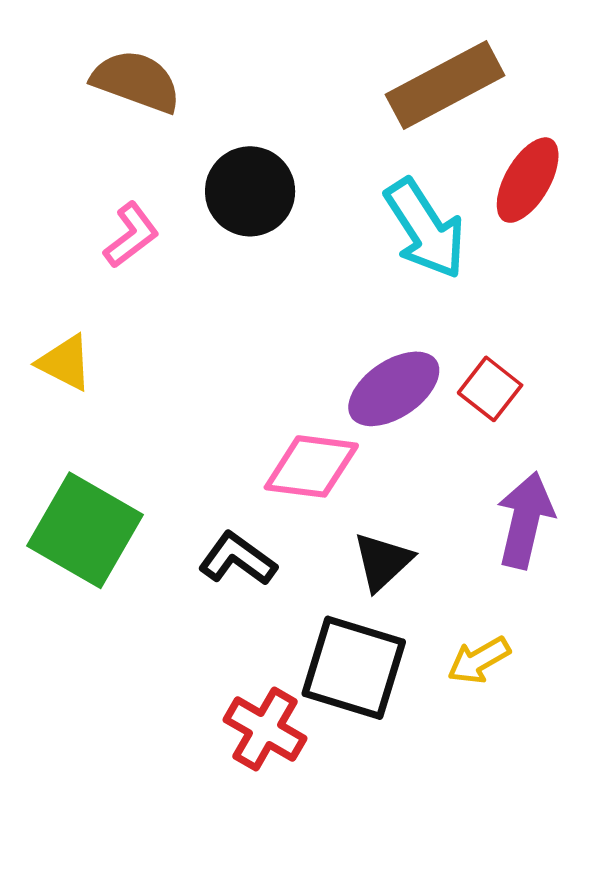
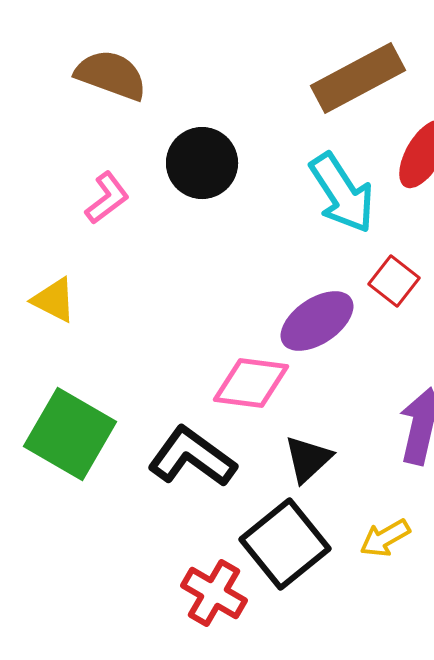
red square: (490, 389) -> (394, 281), moved
black L-shape: (238, 559) -> (192, 457), size x1.4
black square: (354, 668) -> (285, 544), turned 34

